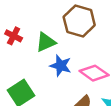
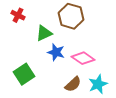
red cross: (14, 36) -> (18, 15), moved

